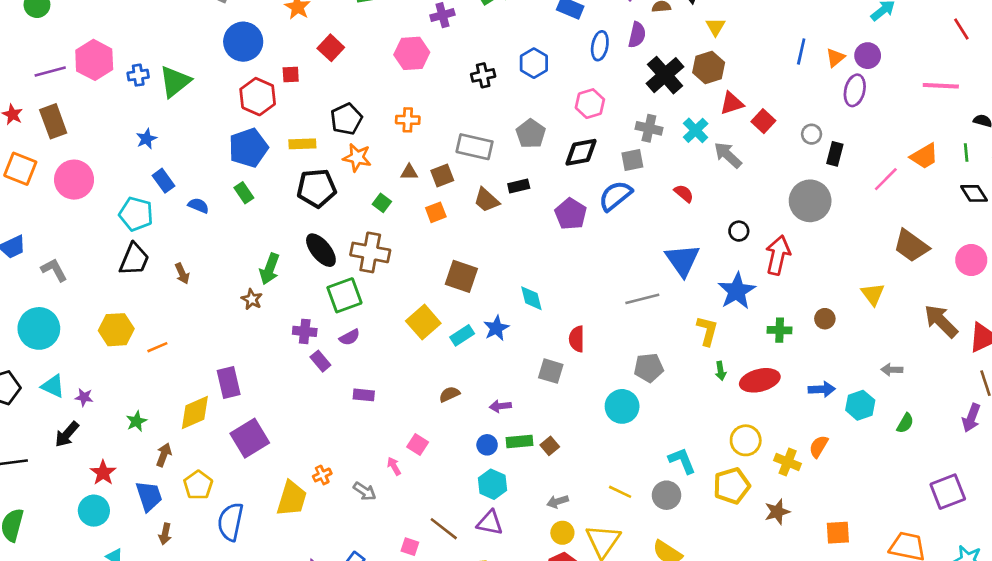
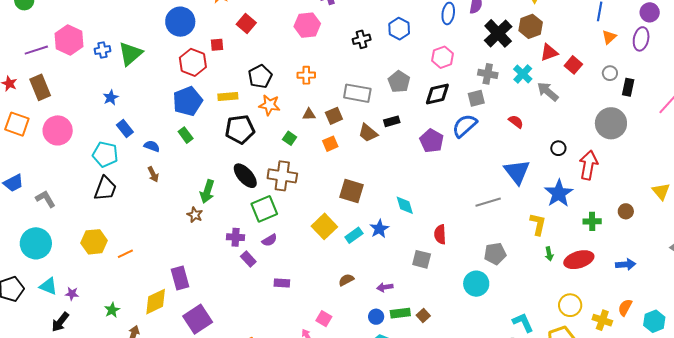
orange triangle: (835, 58) -> (609, 37), moved
brown arrow: (182, 273) -> (153, 174), moved
cyan hexagon: (860, 405) -> (654, 321), moved

